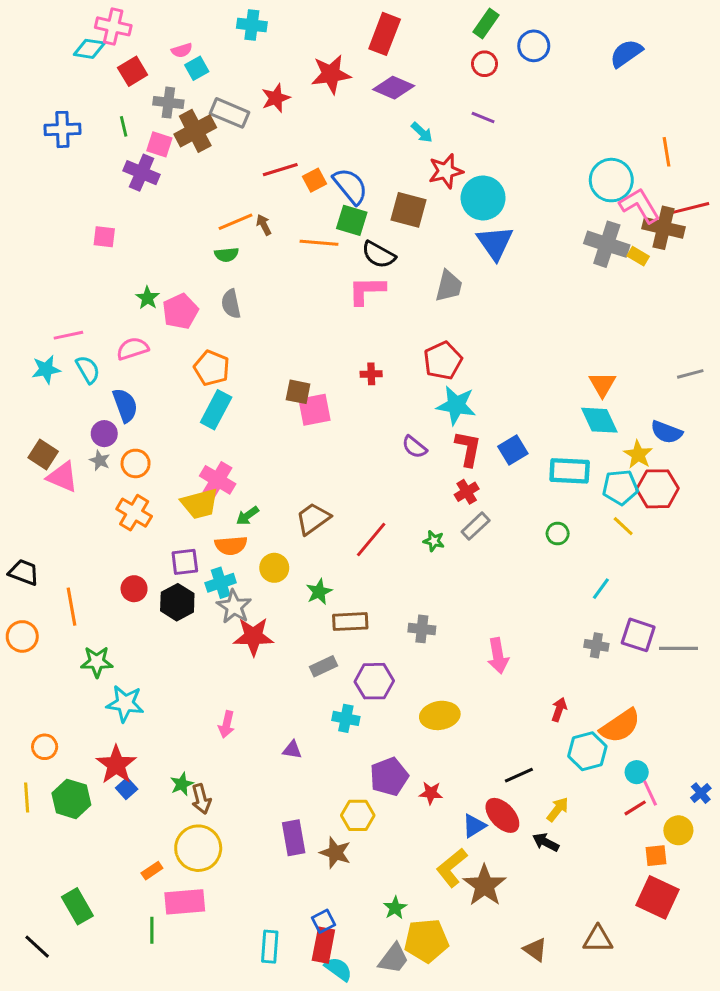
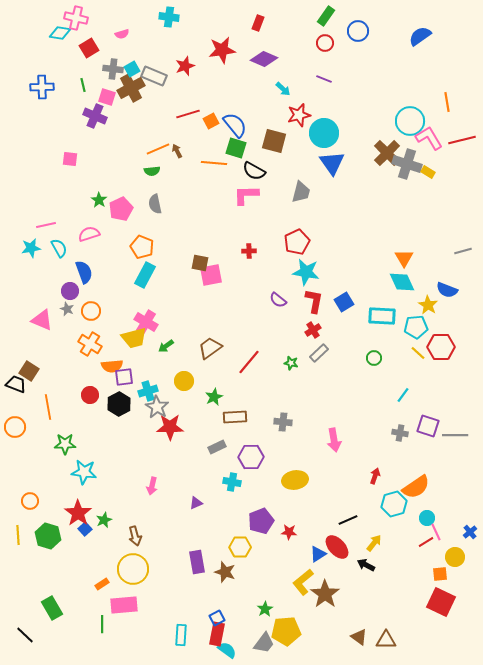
red rectangle: (385, 34) -> (258, 23), size x0.6
cyan square: (197, 68) -> (132, 69), moved
brown cross: (663, 228) -> (387, 153), moved, turned 32
brown square: (43, 454) -> (29, 371), moved
red hexagon: (658, 489) -> (441, 347), moved
orange semicircle: (231, 545) -> (112, 366), moved
purple triangle: (292, 750) -> (196, 503), turned -32
green star: (182, 784) -> (104, 520), moved
brown triangle: (598, 939) -> (386, 640), moved

